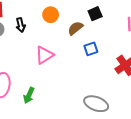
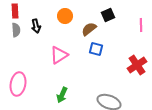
blue square: (91, 49) -> (96, 49), moved, turned 32
green arrow: (29, 95) -> (62, 95), moved

